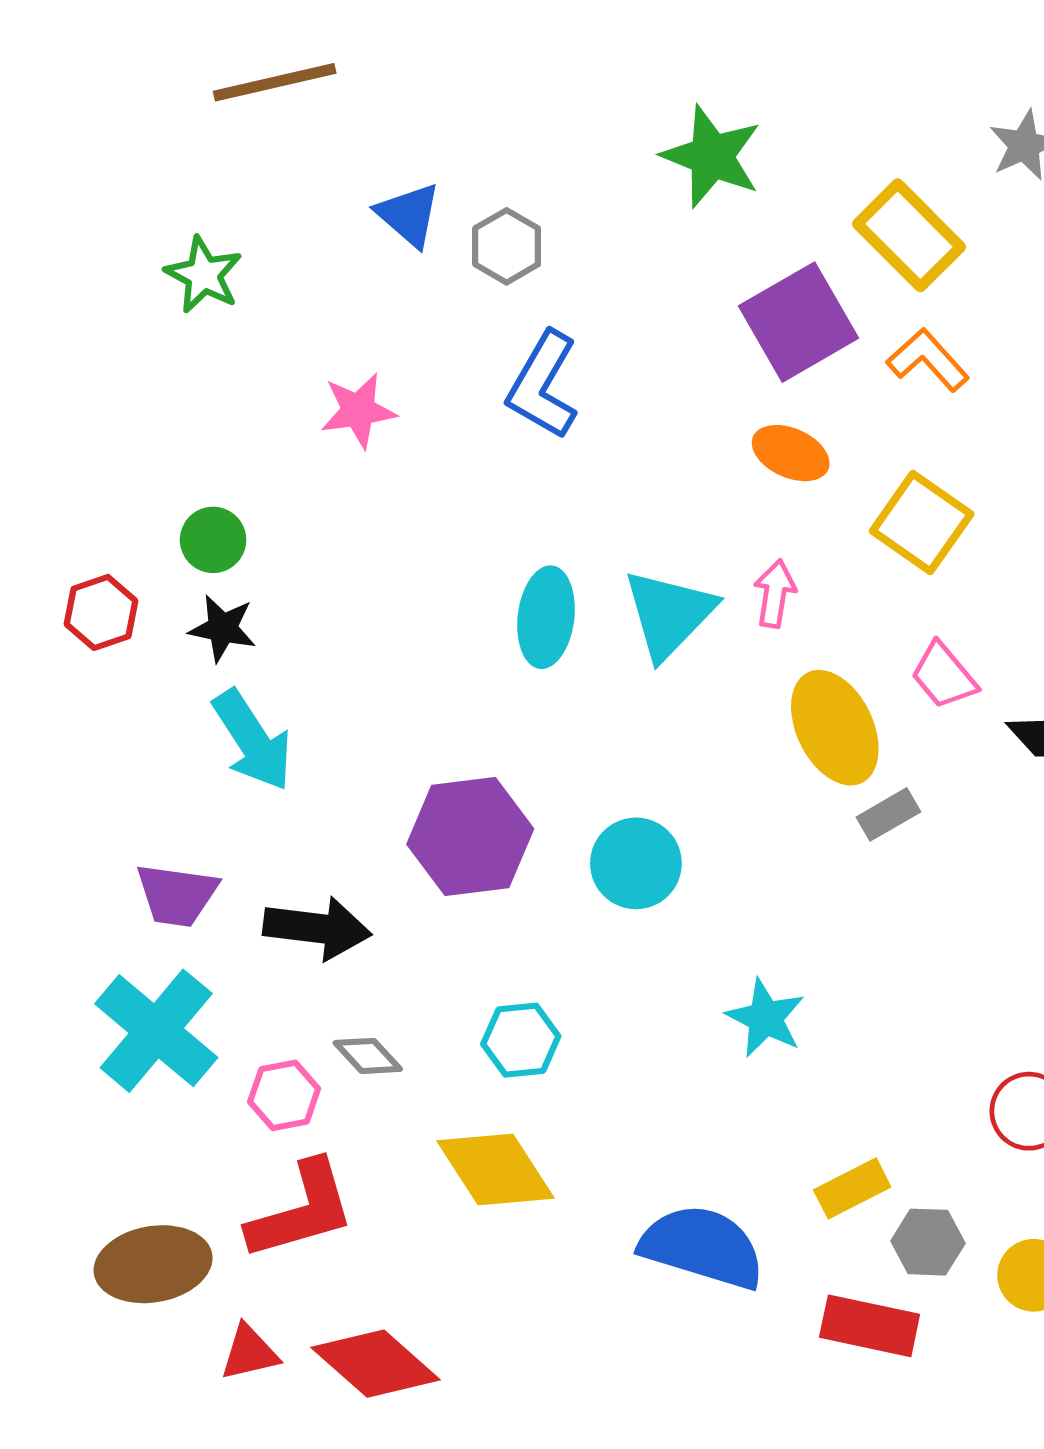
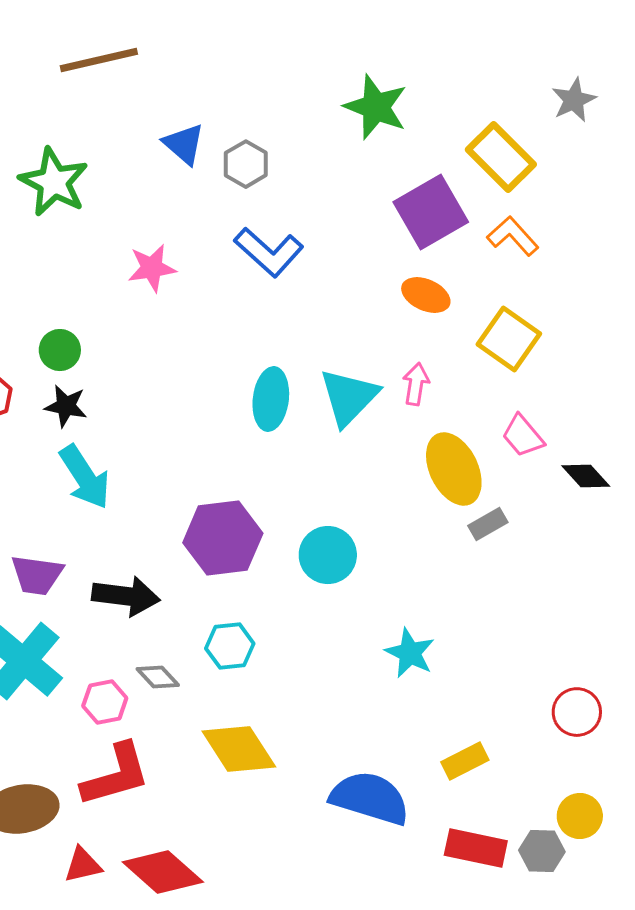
green star: (204, 275) -> (54, 182), size x1.4
blue L-shape: (543, 385) -> (269, 252), turned -78
cyan hexagon: (521, 1040) -> (230, 646), moved
gray hexagon: (928, 1242) -> (542, 851), moved

